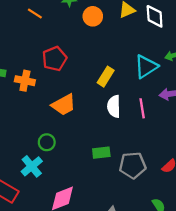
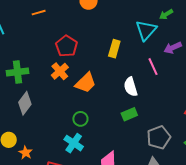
orange line: (35, 13) -> (39, 13), turned -32
orange cross: (25, 81) -> (60, 71), moved, turned -36
white semicircle: (114, 106) -> (131, 87), moved
gray pentagon: (133, 165) -> (159, 137), moved

